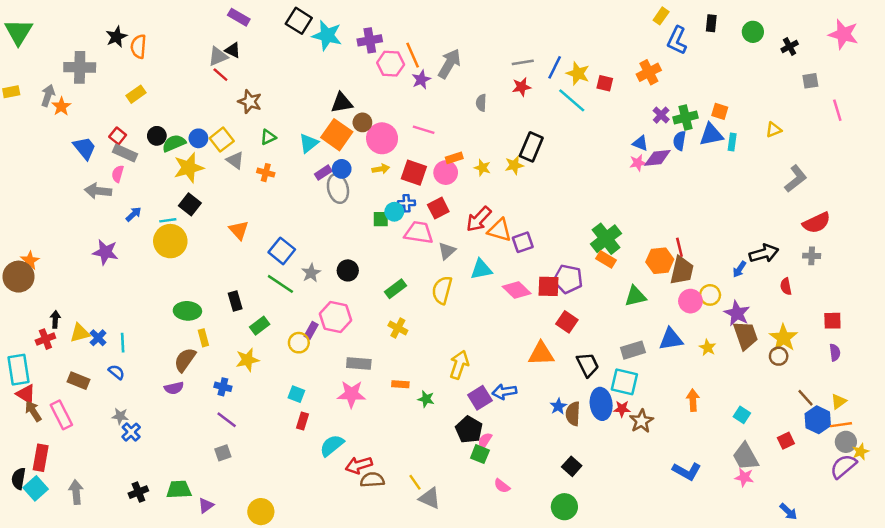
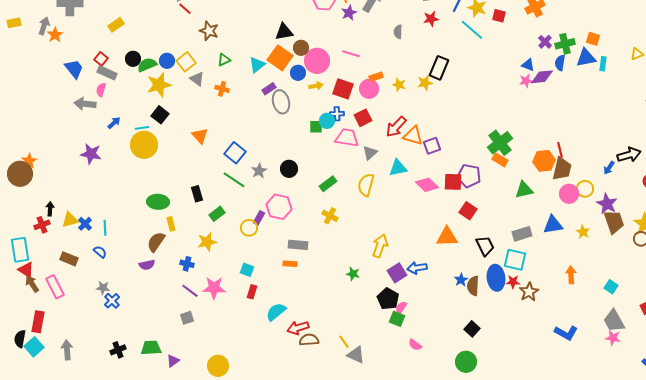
blue circle: (342, 169) -> (298, 73), moved
orange rectangle: (400, 384) -> (290, 264), moved
pink star: (351, 394) -> (214, 288), moved

